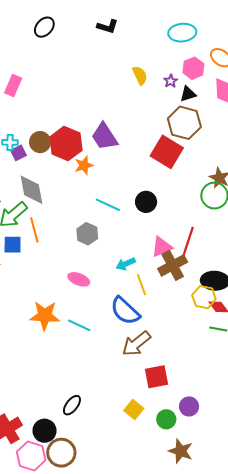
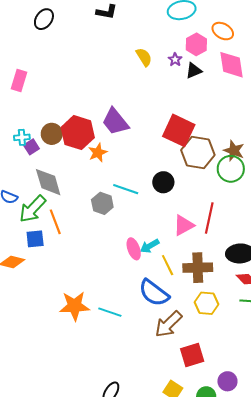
brown hexagon: (184, 123) -> (198, 152), moved
gray hexagon: (87, 234) -> (102, 203), moved
brown cross: (173, 265) -> (198, 268), moved, turned 32
pink ellipse: (79, 279) -> (134, 249), moved, turned 55
yellow hexagon: (204, 297) -> (207, 303), moved

